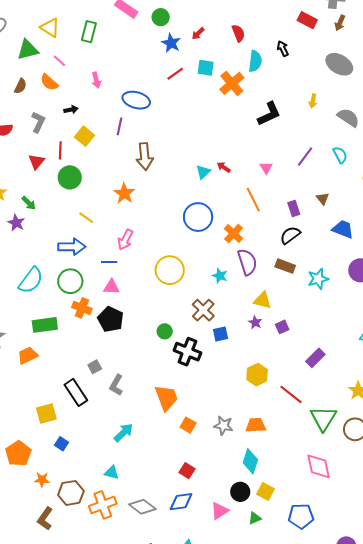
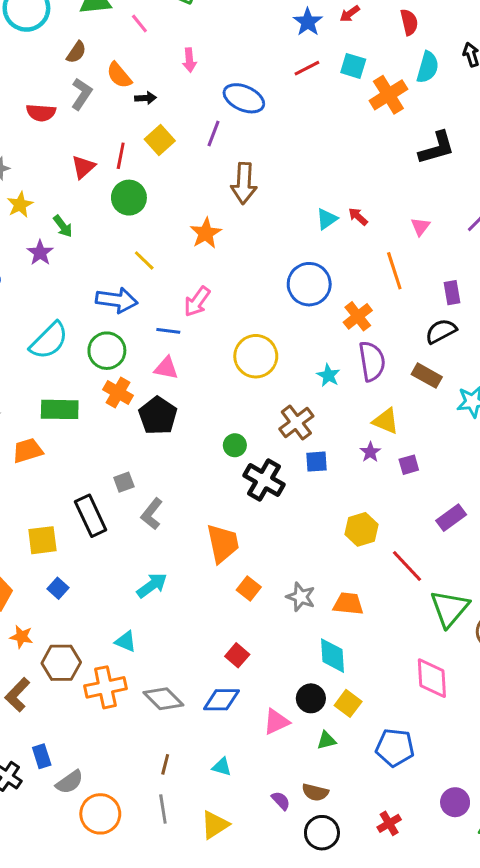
orange semicircle: (49, 82) -> (119, 75), moved
gray L-shape: (38, 122) -> (82, 94), moved
cyan diamond: (250, 461) -> (332, 656), turned -30

